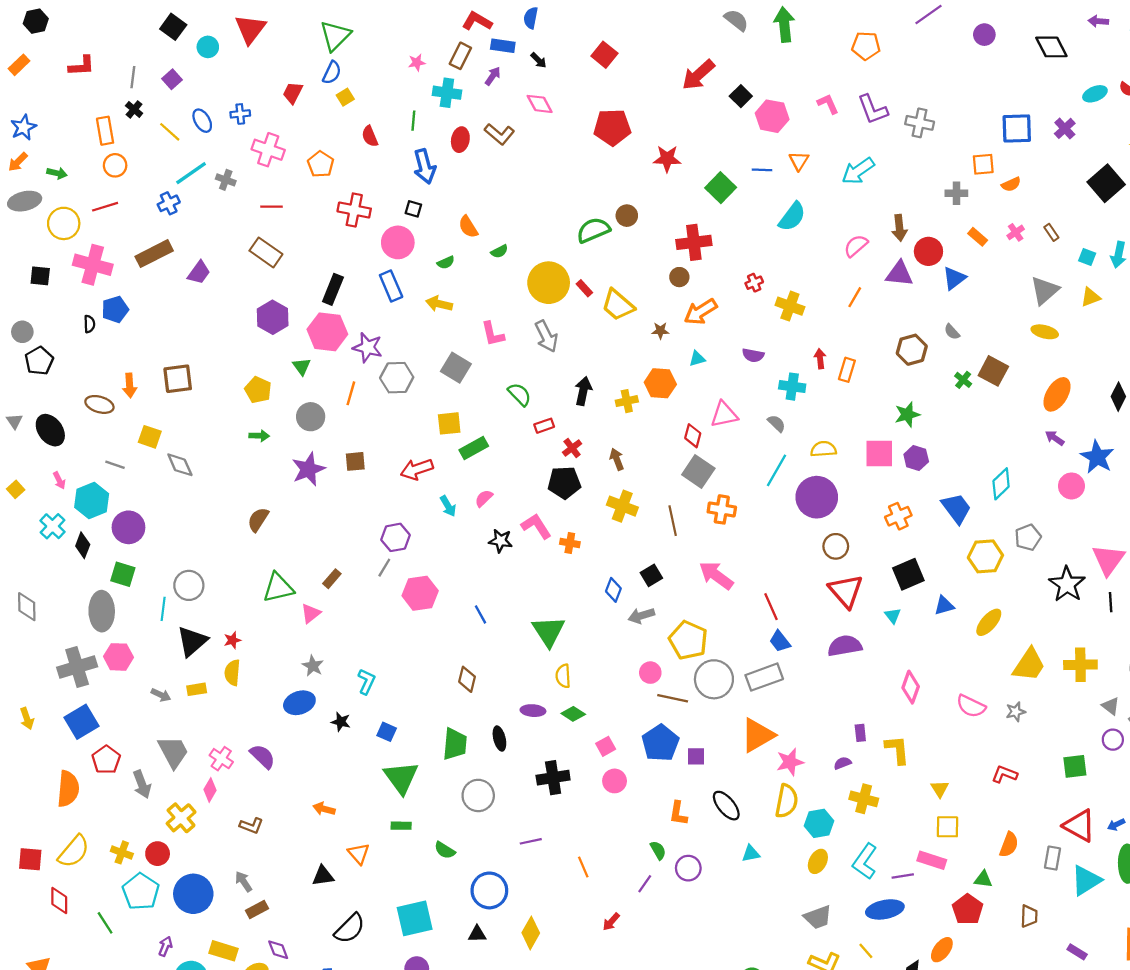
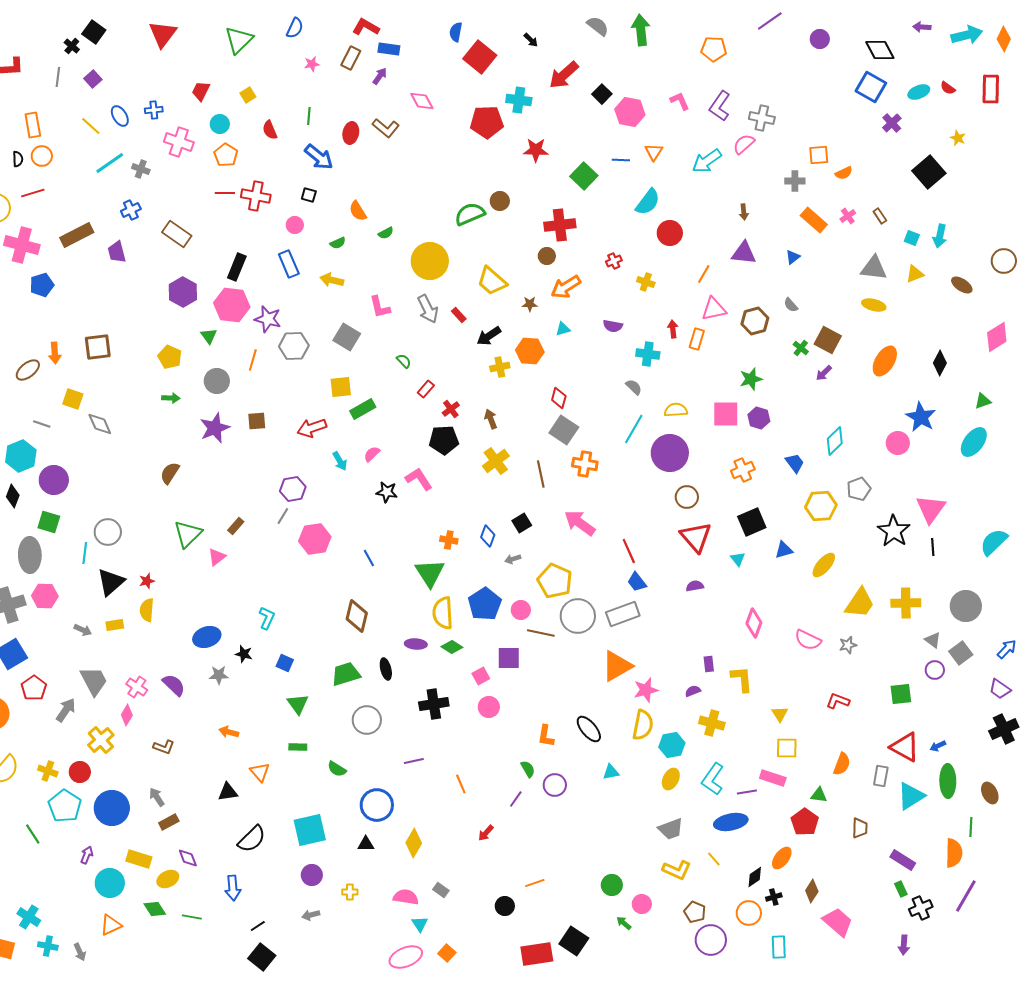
blue semicircle: (531, 18) -> (456, 32), moved
cyan circle: (208, 47) -> (220, 124), moved
red square: (604, 55) -> (480, 57), size x1.4
black arrow: (539, 60) -> (531, 40), moved
blue semicircle: (332, 73) -> (295, 28), moved
cyan cross: (447, 93) -> (519, 100), moved
black cross: (134, 109) -> (72, 46), moved
purple L-shape: (873, 109) -> (720, 106), turned 56
blue square: (1017, 128) -> (871, 87), moved, turned 32
blue arrow: (425, 166) -> (319, 157), turned -36
blue cross: (169, 203) -> (131, 210), moved
red line: (272, 207) -> (225, 193), moved
brown arrow: (899, 228) -> (744, 212), size x0.7
orange rectangle: (978, 237) -> (814, 220), size x1.5
pink circle: (398, 242) -> (295, 225), size x0.6
pink semicircle: (856, 246) -> (744, 144), moved
red circle: (928, 251) -> (670, 233), moved
purple trapezoid: (199, 273) -> (117, 252), turned 130
blue triangle: (954, 278) -> (793, 257), size x0.7
red rectangle: (584, 288) -> (459, 315), moved
gray triangle: (1045, 290) -> (874, 268), turned 48
yellow cross: (790, 306) -> (646, 282), size x0.7
black semicircle: (89, 324) -> (18, 159), moved
black arrow: (583, 391) -> (489, 336), moved, turned -135
green semicircle: (520, 394) -> (404, 361), size x0.7
brown ellipse: (99, 404) -> (28, 370), turned -55
pink triangle: (724, 414) -> (714, 309), moved
red rectangle: (544, 426) -> (426, 389), turned -30
purple arrow: (1055, 438) -> (824, 373), moved, turned -78
yellow cross: (622, 506) -> (496, 461), turned 32
blue trapezoid: (956, 508) -> (795, 463), size x0.7
orange cross: (570, 543) -> (449, 540), moved
green triangle: (278, 588) -> (188, 534), turned -32
gray arrow: (641, 616) -> (513, 559), size x0.7
purple semicircle: (845, 646) -> (695, 586), size x0.6
gray star: (313, 666) -> (219, 675), moved, turned -30
yellow semicircle: (563, 676) -> (443, 613), size x1.5
brown diamond: (467, 679) -> (357, 616), size x1.4
blue pentagon: (660, 743) -> (485, 604), moved
green trapezoid: (455, 744) -> (346, 674), turned -112
purple square: (696, 756) -> (509, 658), moved, size x1.4
green triangle: (401, 778) -> (298, 704), size x0.7
gray arrow: (142, 784) -> (66, 710), turned -125
purple rectangle: (1077, 952) -> (903, 860), size x1.4

